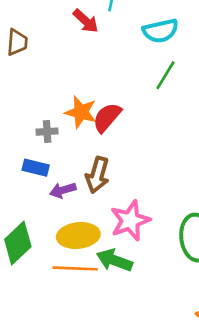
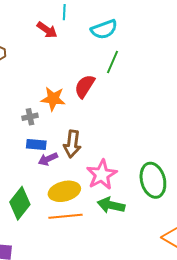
red semicircle: (107, 117) -> (85, 86), moved
blue rectangle: (36, 168) -> (36, 145), moved
green arrow: (114, 260) -> (111, 205), moved

